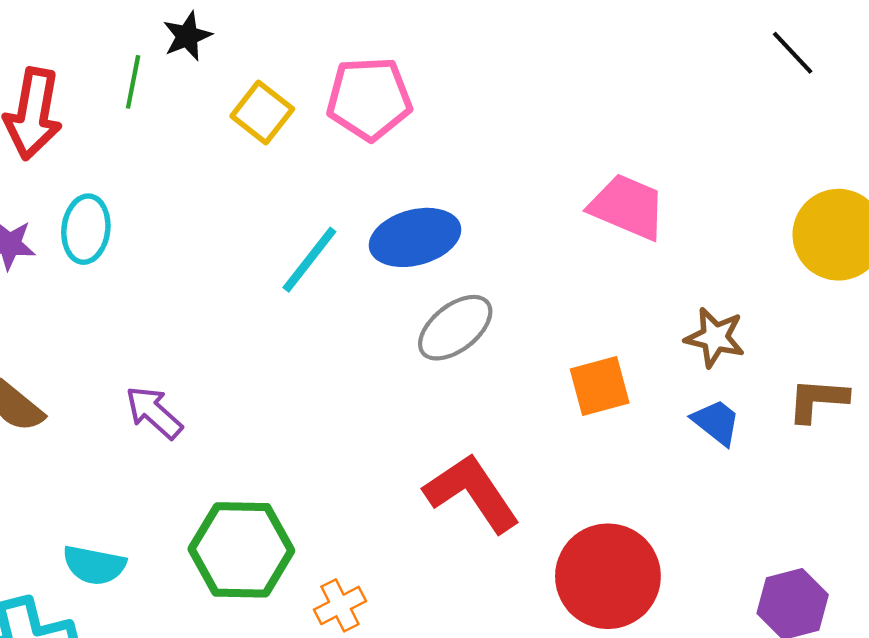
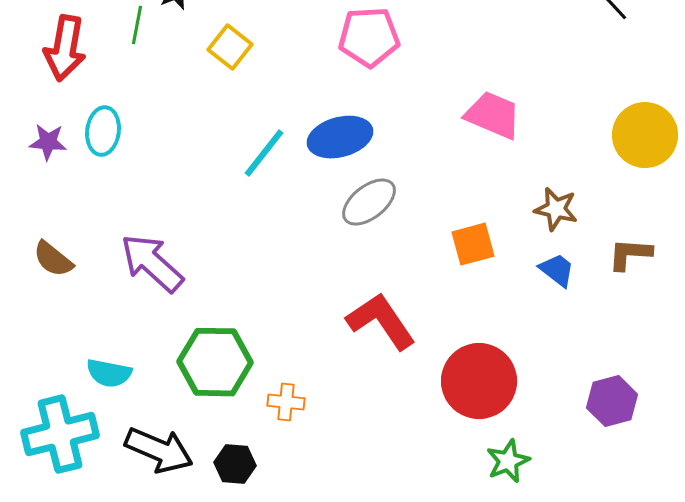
pink pentagon: (369, 99) -> (369, 37), moved
purple arrow: (154, 412) -> (152, 263), size x1.5
orange cross: (340, 605) -> (286, 402), turned 33

